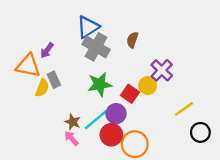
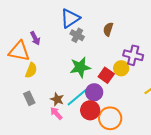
gray cross: (96, 47) -> (77, 35), size x0.6
purple arrow: (47, 50) -> (35, 38), turned -64
purple cross: (162, 70) -> (133, 55), turned -30
gray rectangle: (54, 80) -> (29, 98), moved

